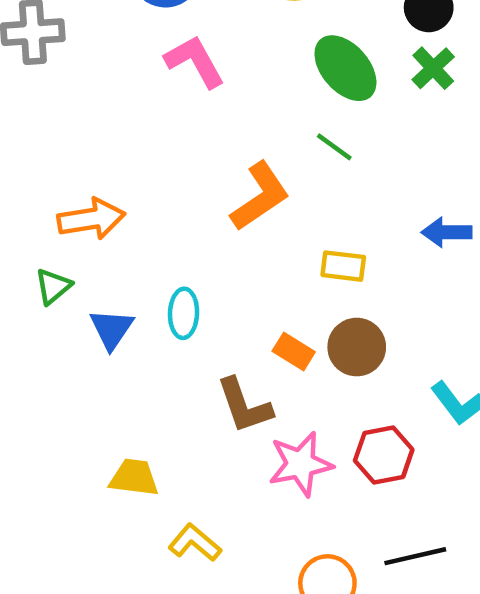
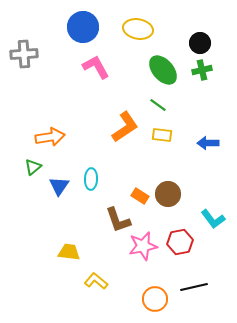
green cross: (433, 68) -> (202, 70), turned 30
yellow rectangle: (343, 266) -> (162, 135), moved

